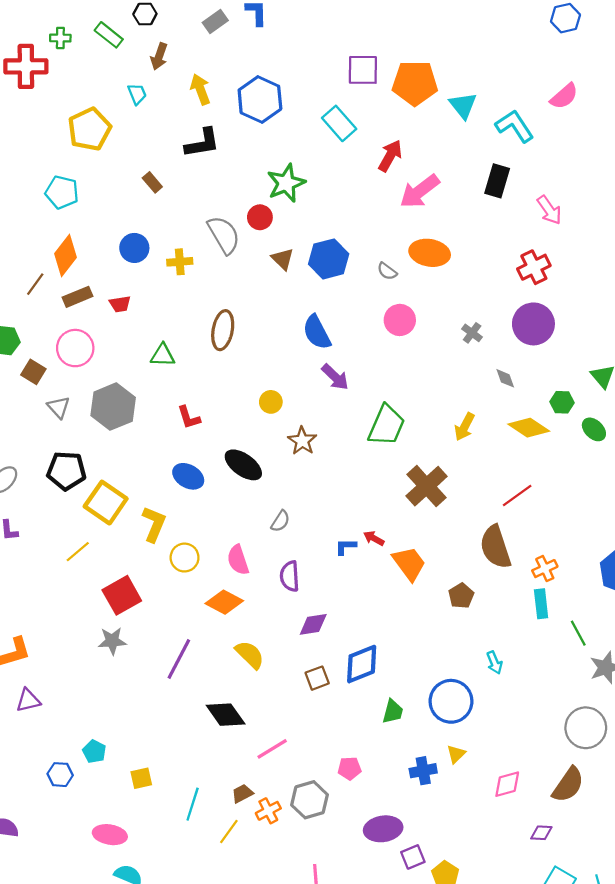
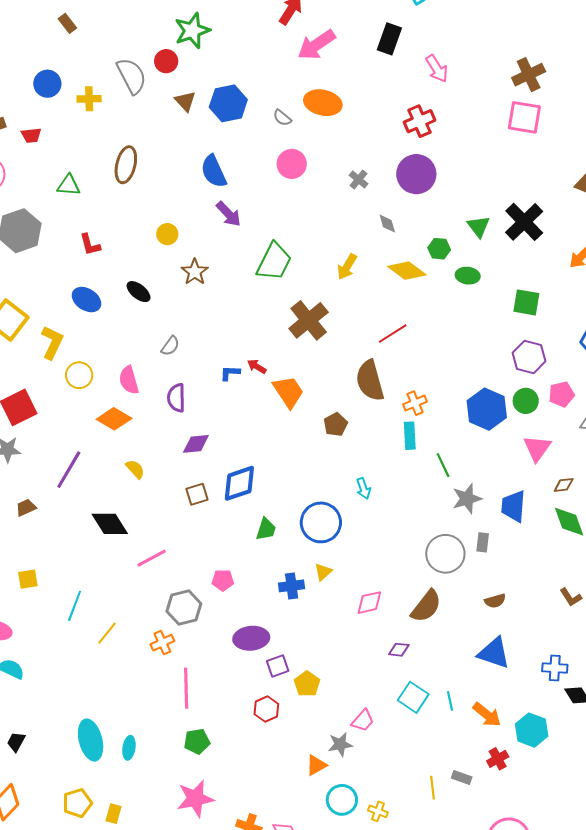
green ellipse: (594, 429) -> (468, 276), turned -40
black ellipse: (243, 465) -> (139, 292), size x0.7
yellow semicircle: (250, 655) -> (135, 469), size x0.7
brown trapezoid: (242, 794) -> (26, 508), moved
orange cross: (268, 811) -> (162, 643), moved

